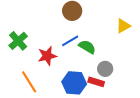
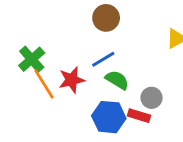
green semicircle: (87, 47) -> (117, 80), moved
orange line: (29, 82) -> (44, 84), moved

